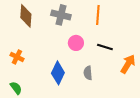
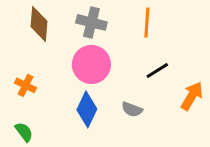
pink circle: (76, 43) -> (91, 64), moved, size x1.6
black line: (105, 47) -> (157, 70), turned -49
gray semicircle: (88, 73) -> (132, 109), turned -64

